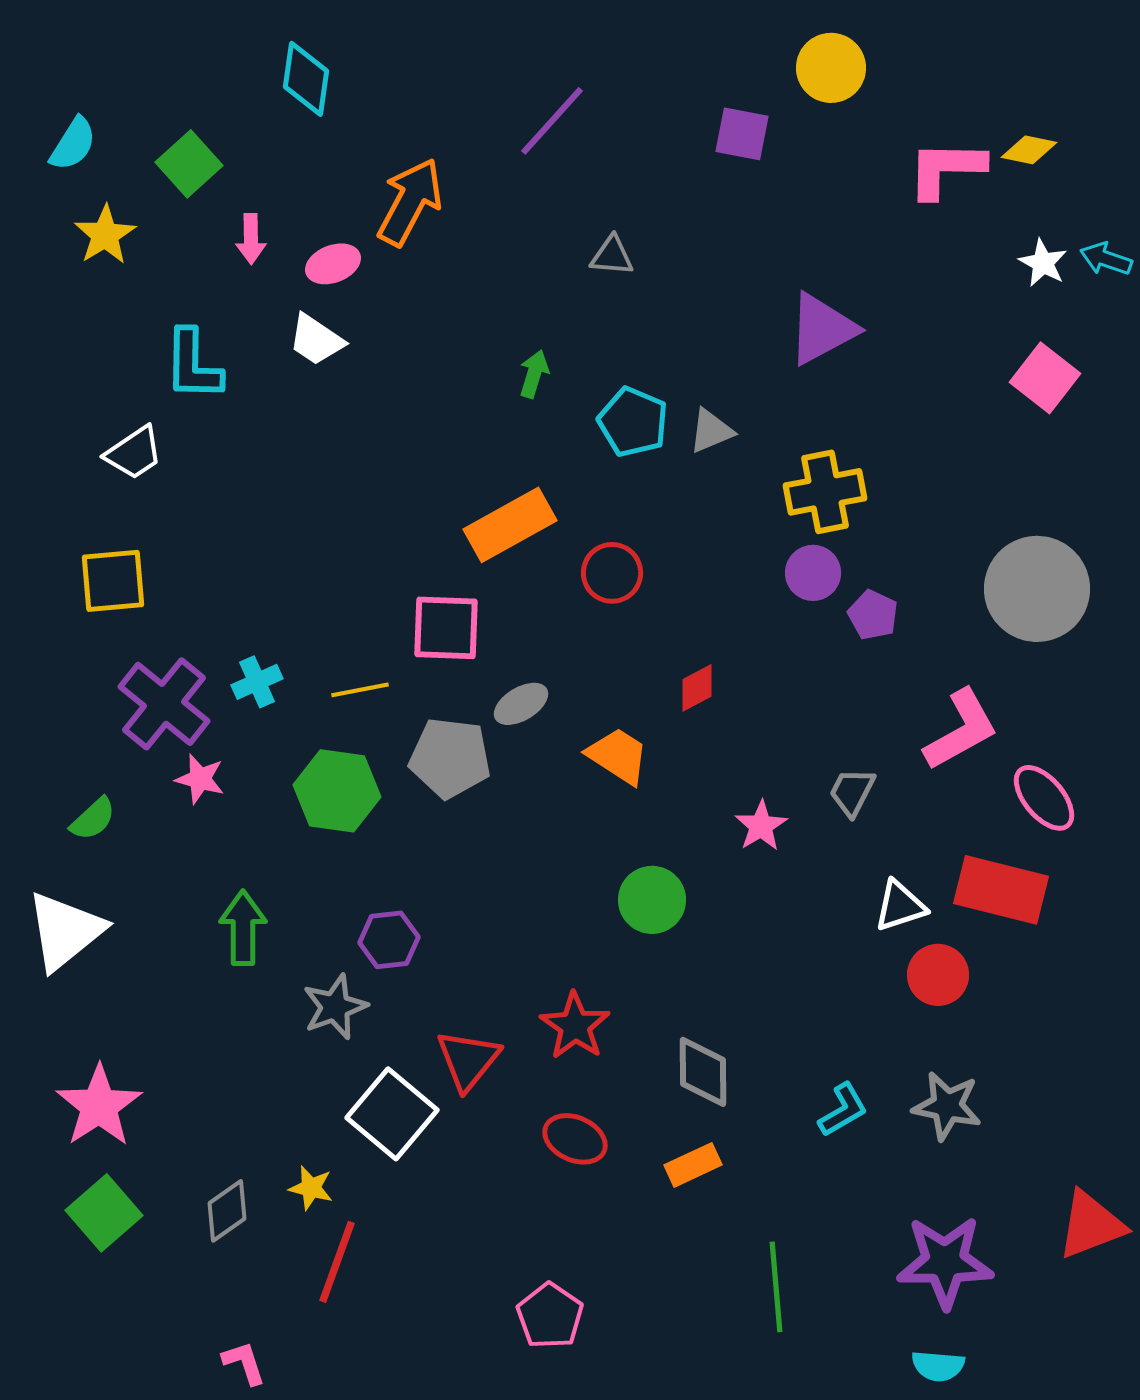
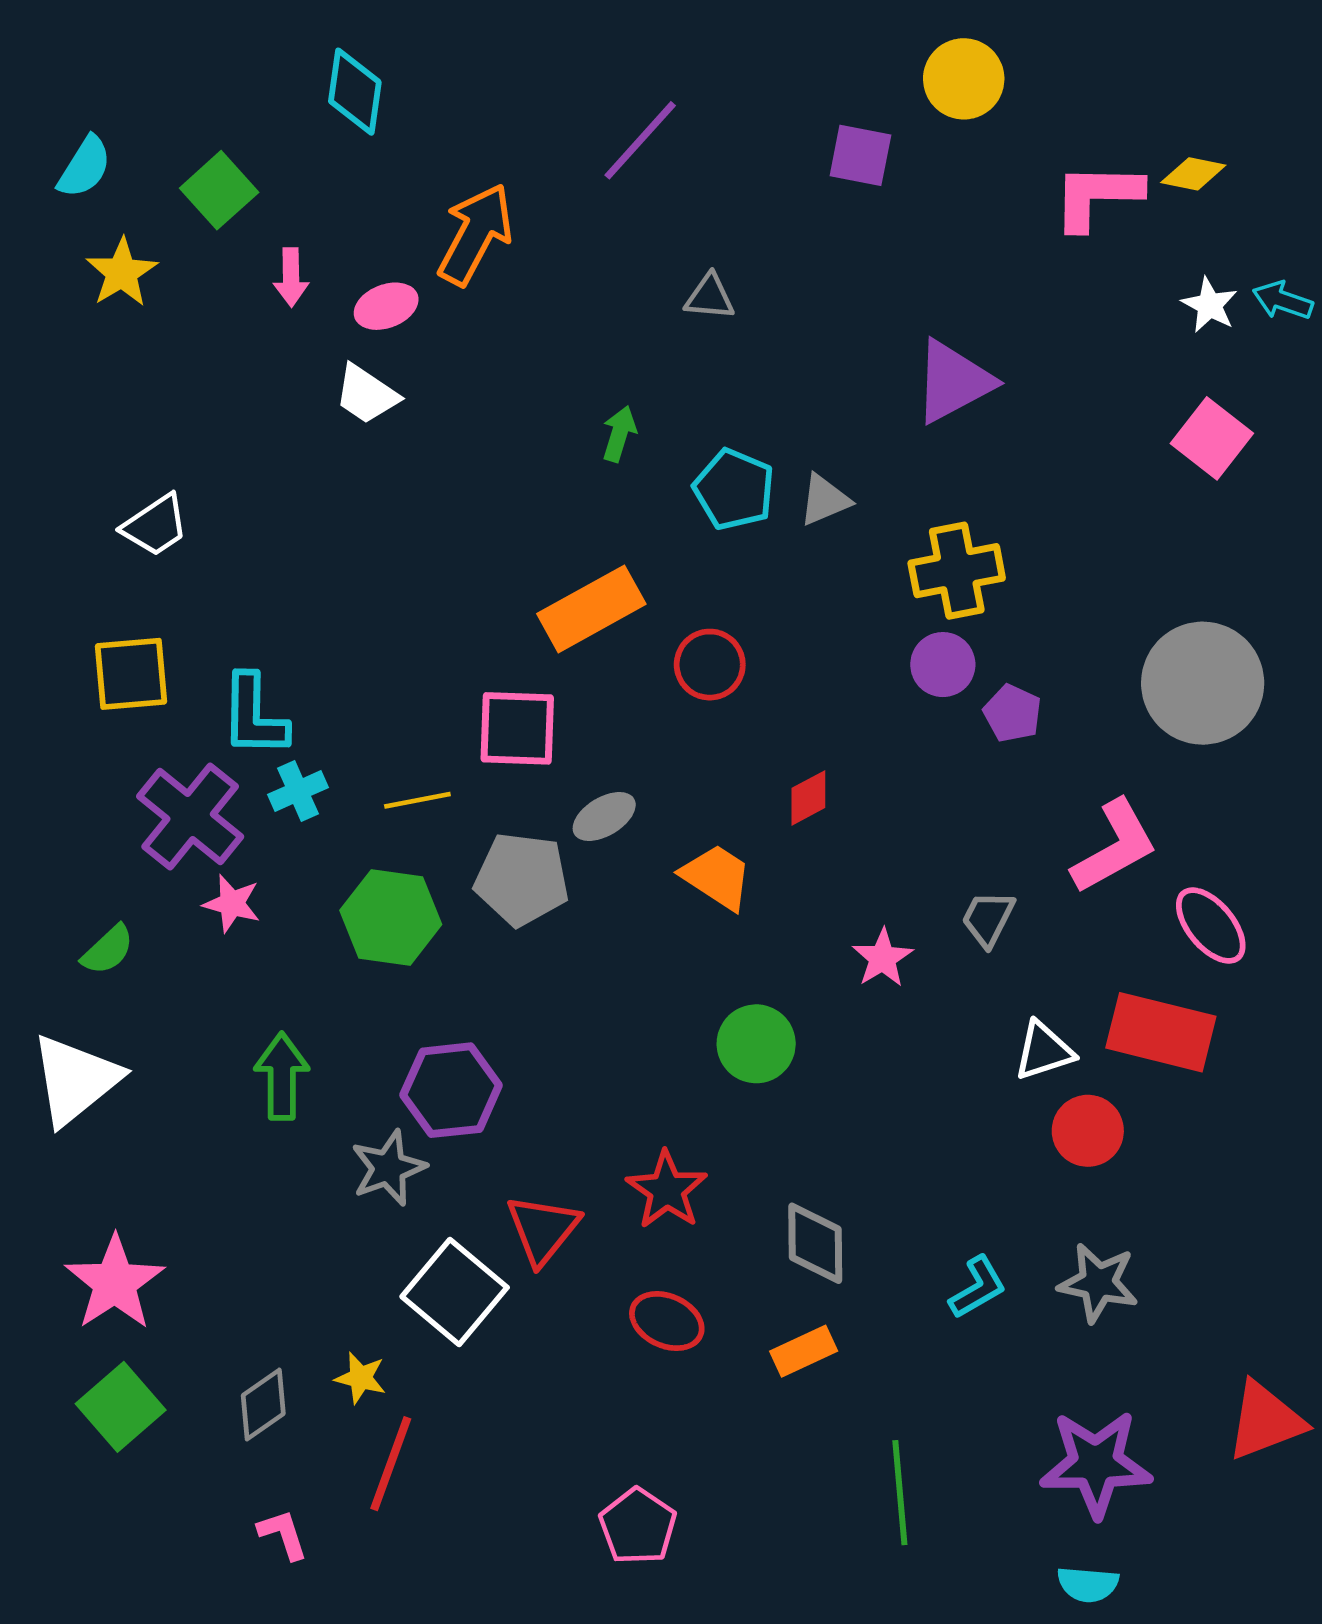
cyan L-shape: (193, 365) -> (254, 716), moved
purple hexagon: (389, 940) -> (451, 1090), size x1.4
pink L-shape: (244, 1363) -> (283, 1534), moved

